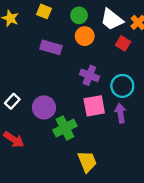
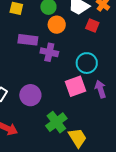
purple cross: (89, 75) -> (49, 52), moved
cyan circle: (122, 86) -> (87, 63), moved
green cross: (65, 128) -> (56, 122), moved

